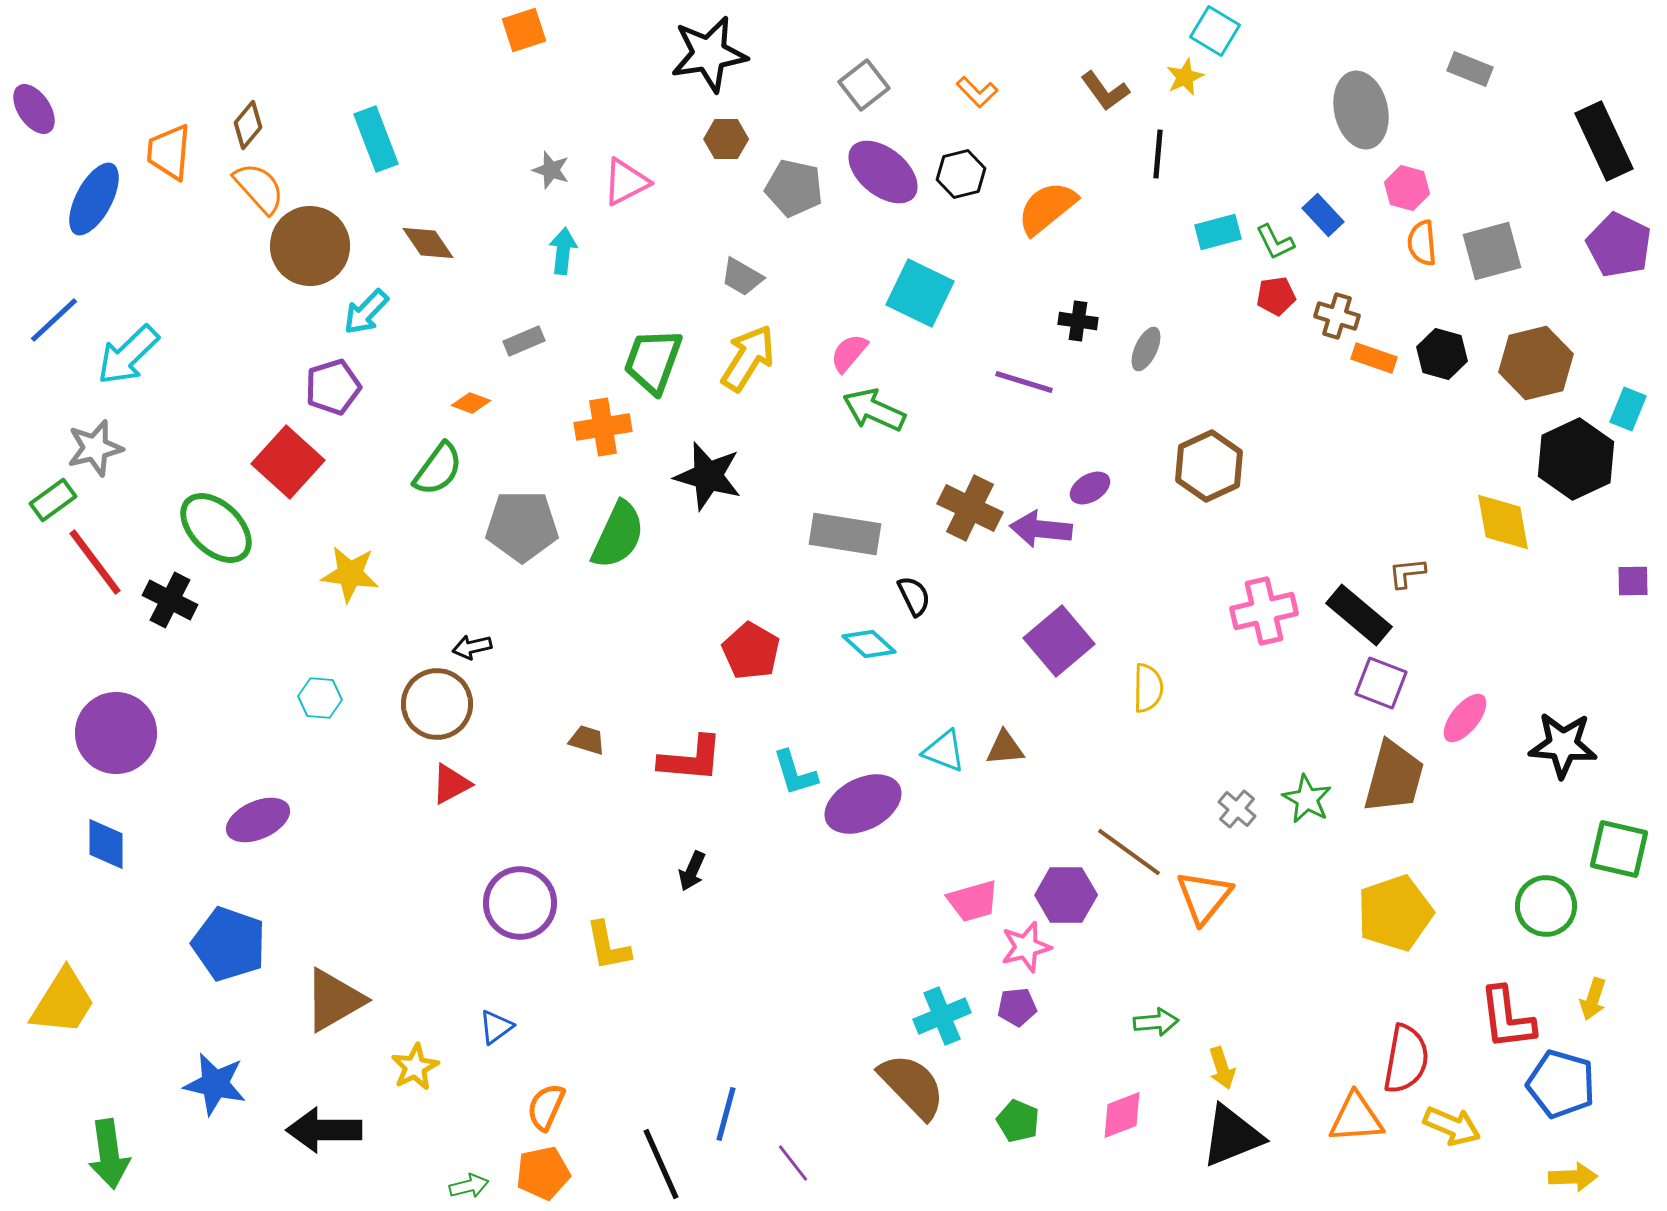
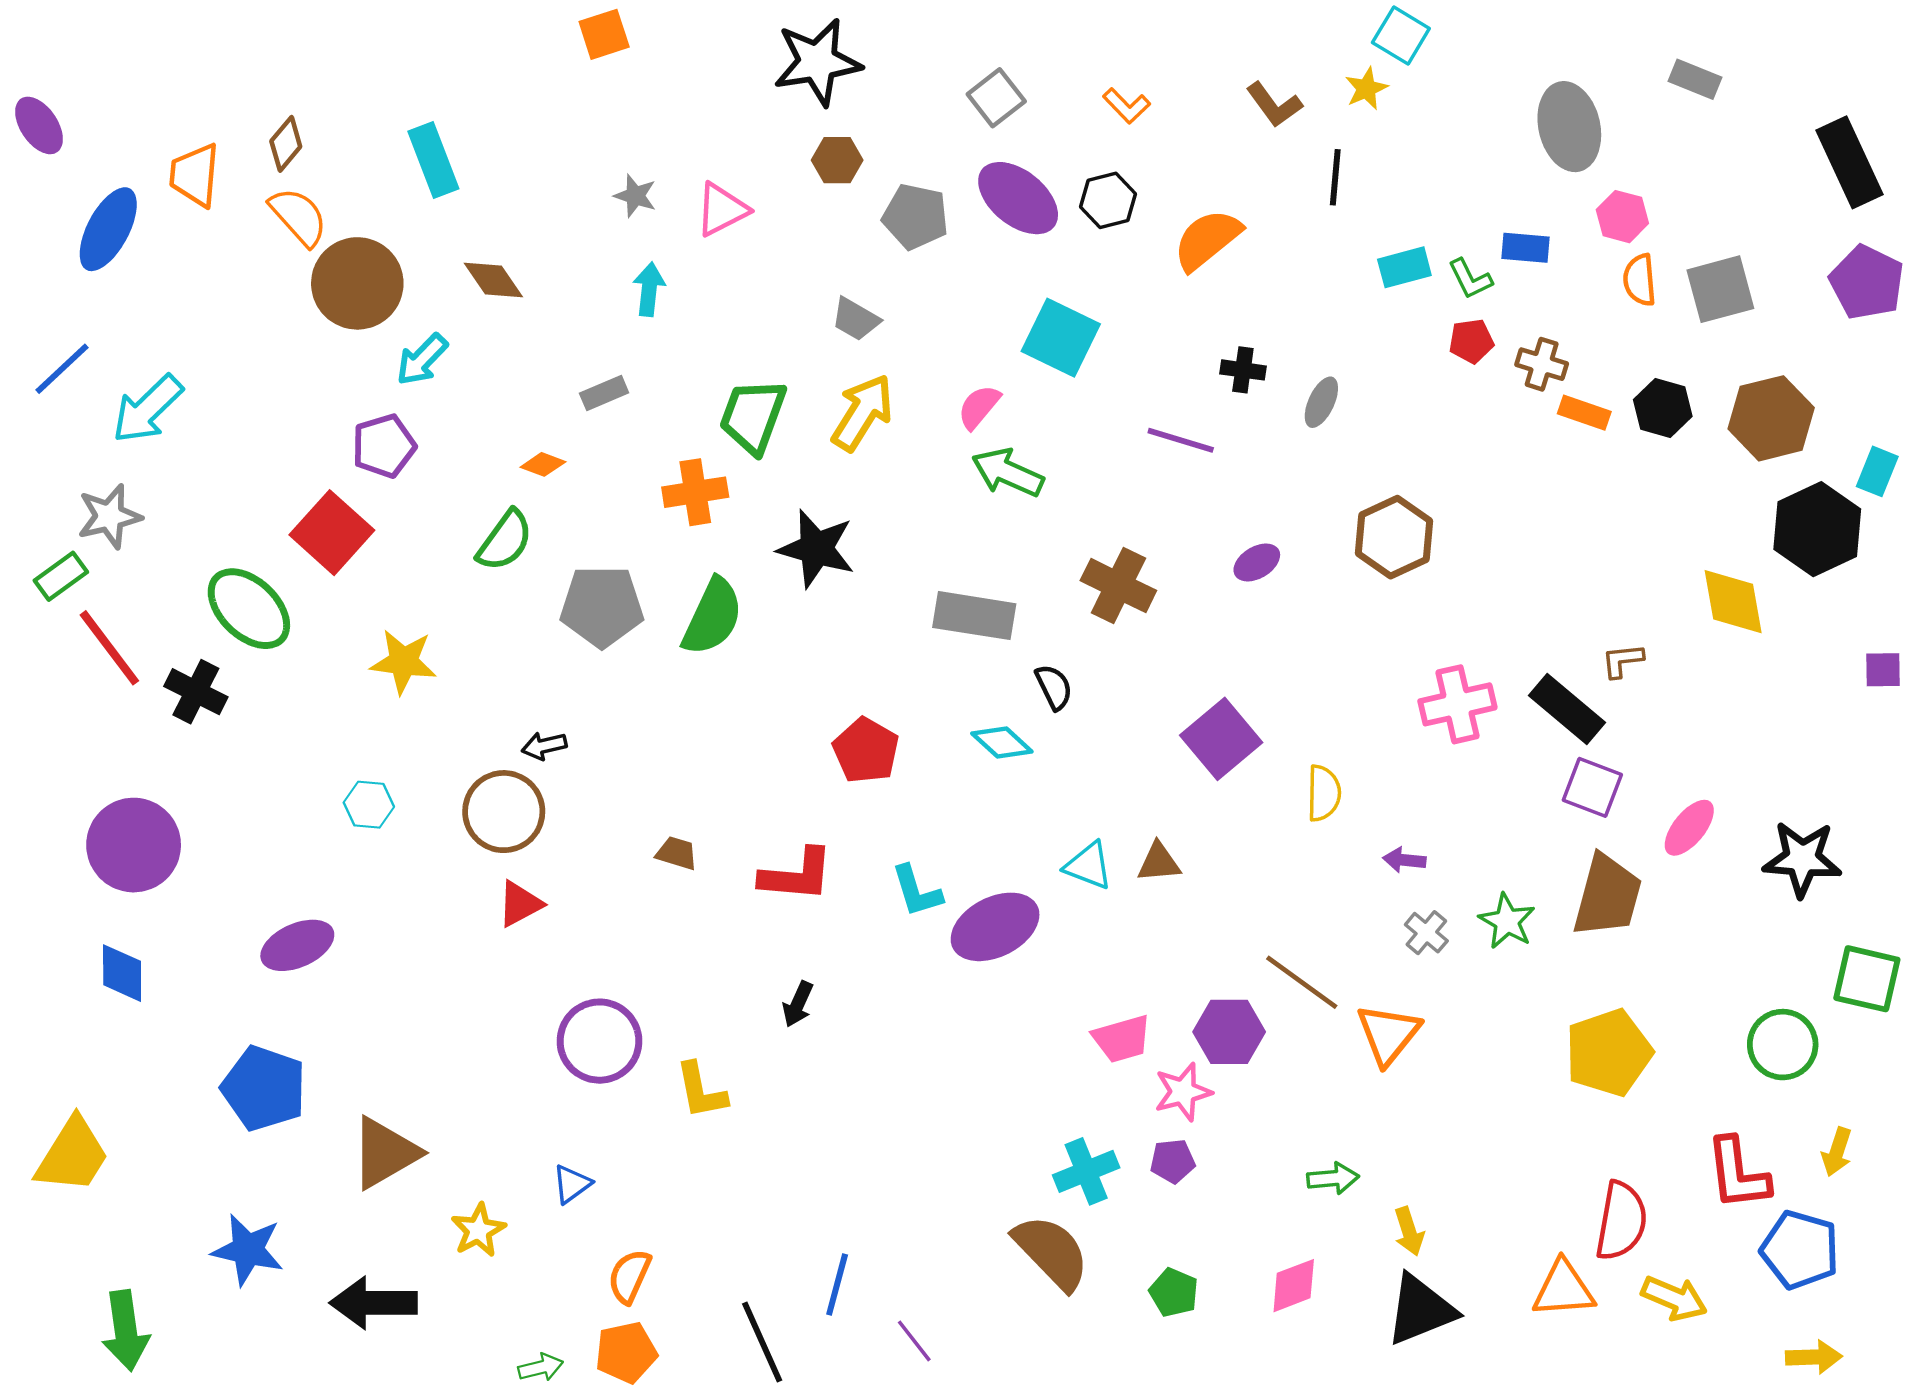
blue rectangle: (1323, 215) -> (1525, 248), turned -42
purple arrow: (1041, 529) -> (1404, 860), moved, size x0.6

